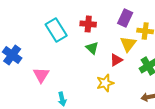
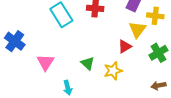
green triangle: (92, 48) -> (88, 63), moved

